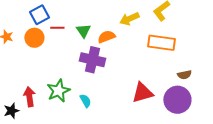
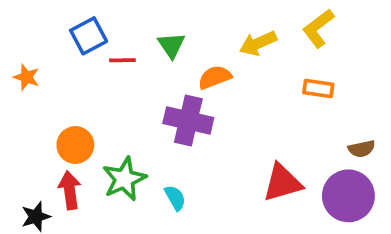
green triangle: (83, 31) -> (171, 45), moved
orange circle: (34, 38) -> (75, 145), moved
orange rectangle: (161, 43) -> (318, 89), size x0.6

